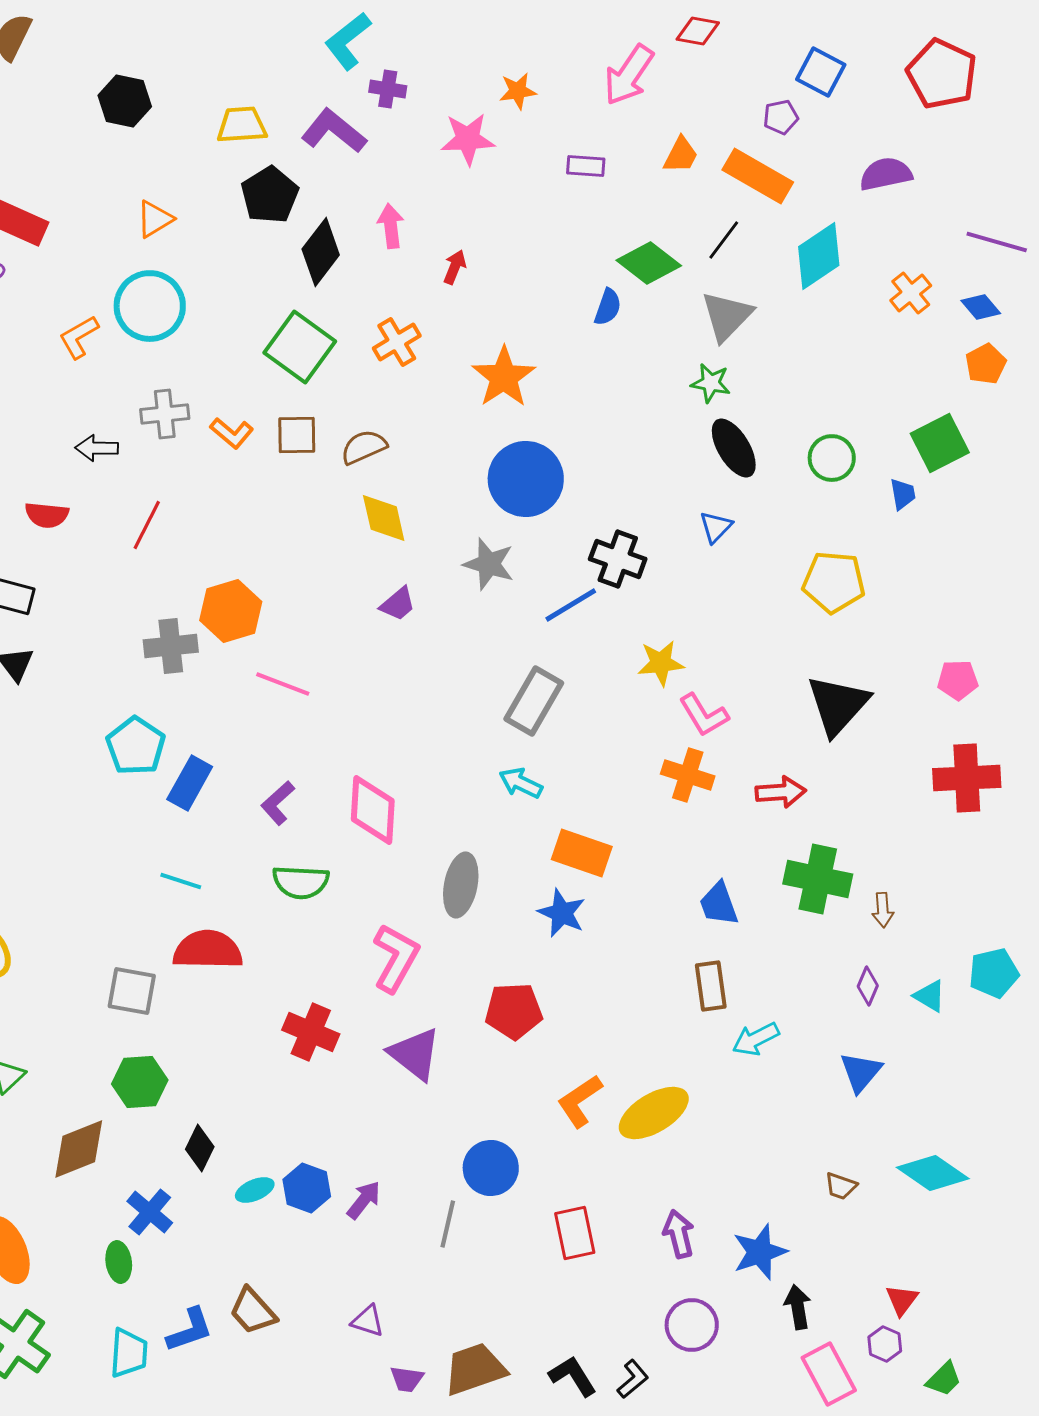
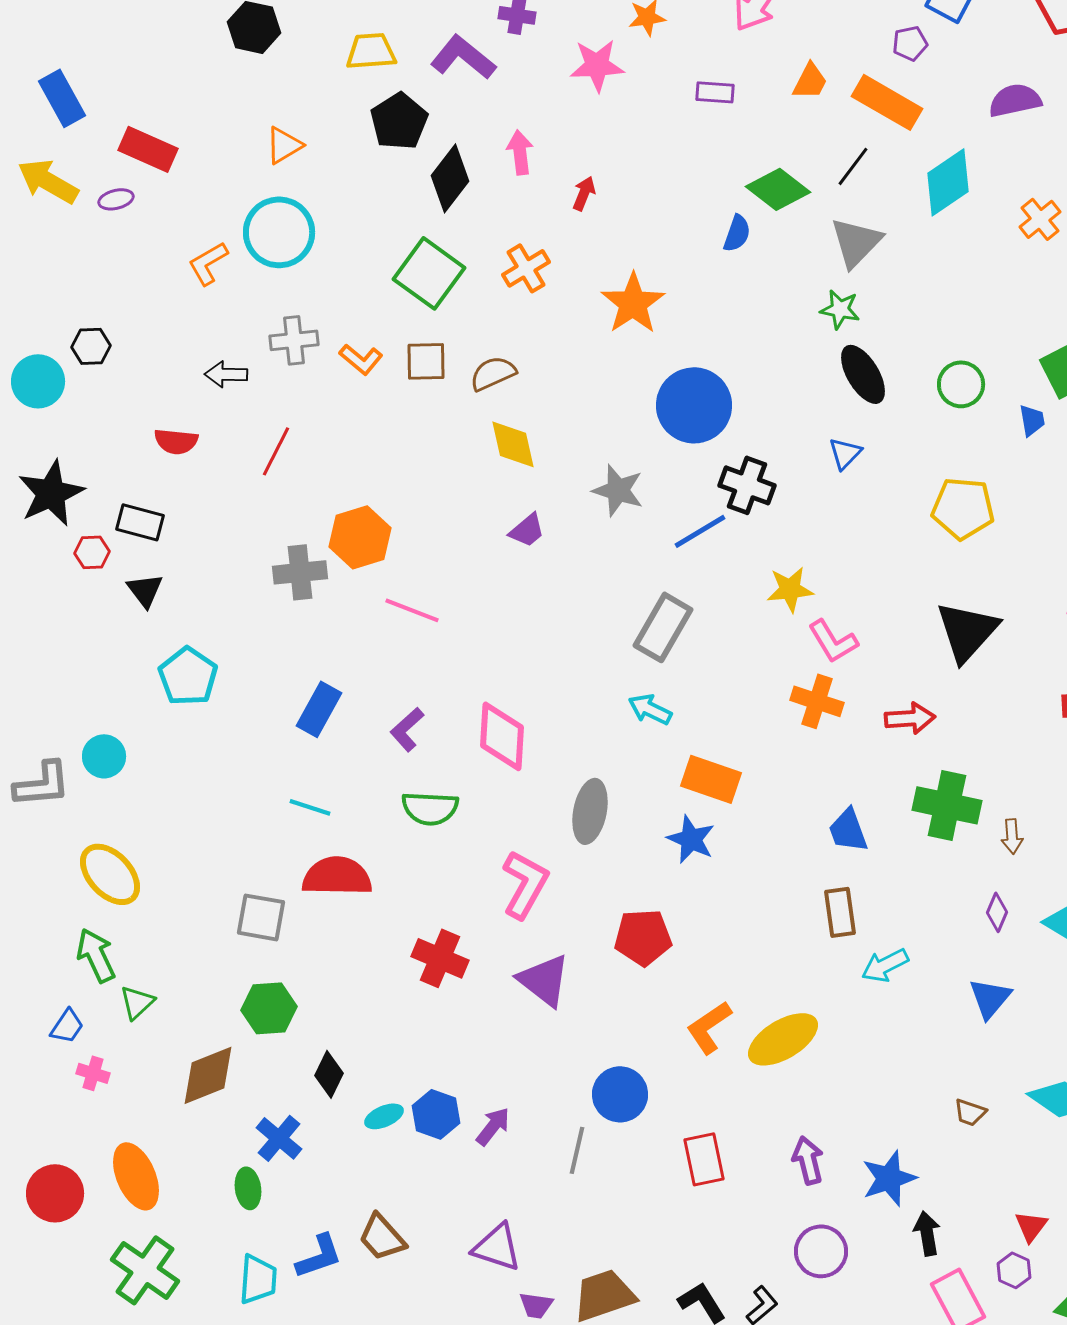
blue circle: (526, 479) -> (694, 405), moved
cyan pentagon: (136, 746) -> (188, 676), moved
purple triangle: (368, 1321) -> (497, 1247), size x1.5

